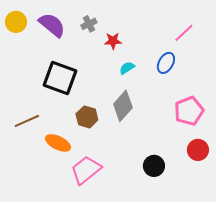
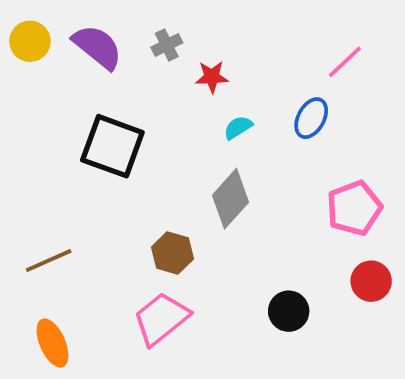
brown hexagon: (87, 117) -> (172, 253), moved
brown line: (27, 121) -> (49, 261), moved
orange ellipse: (58, 143) -> (52, 343), moved, turned 40

